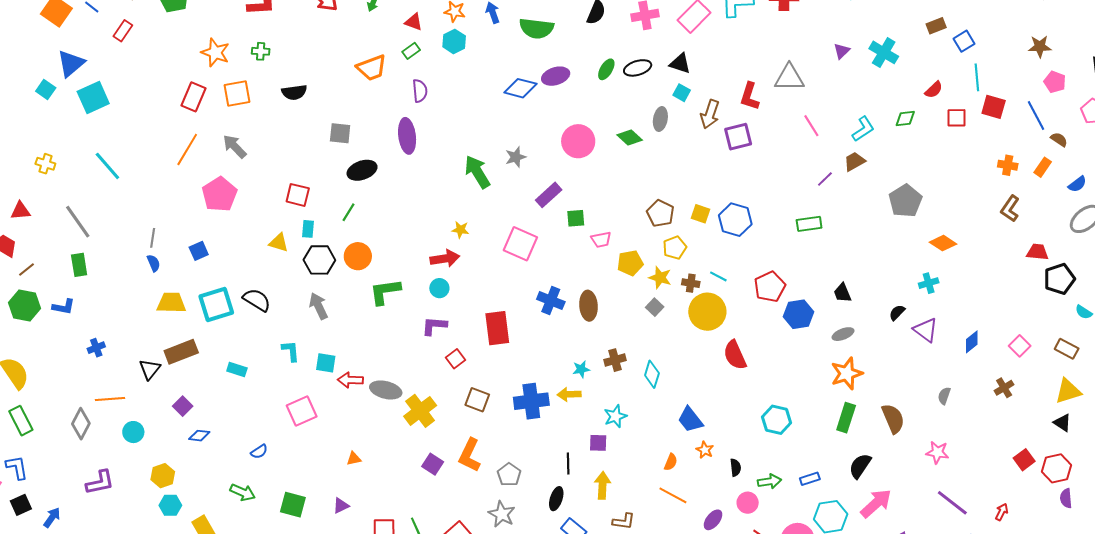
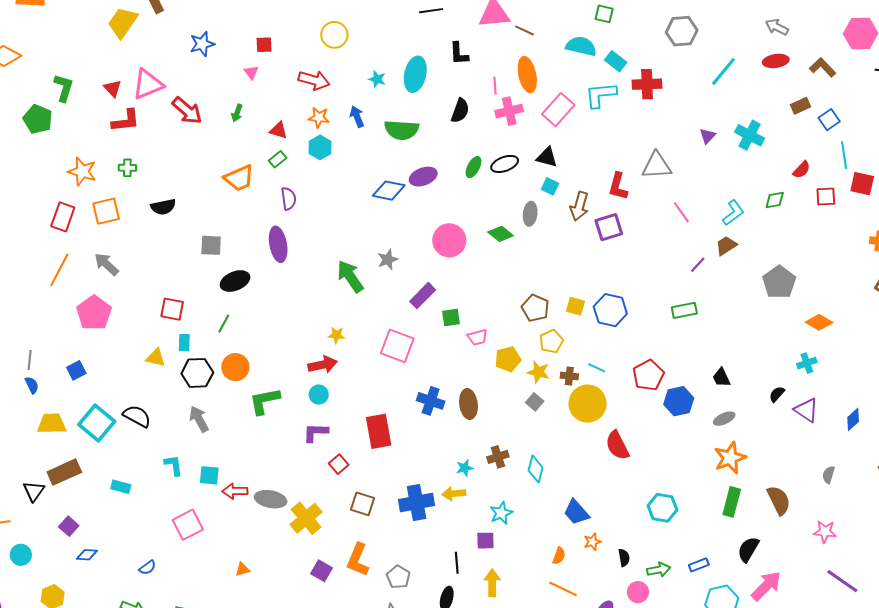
cyan square: (216, 305) -> (97, 423), turned -30
orange star: (705, 450) -> (592, 542), turned 30

